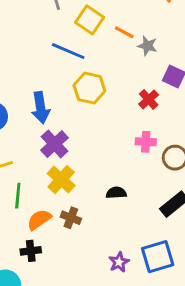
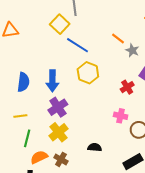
yellow square: (90, 20) -> (60, 24), moved

